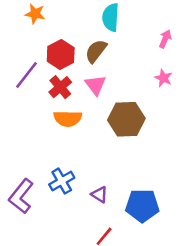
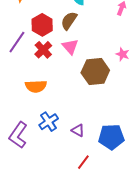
pink star: (163, 78) -> (123, 54), moved
orange semicircle: (68, 119) -> (36, 86), moved

